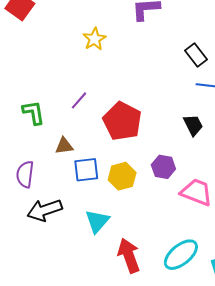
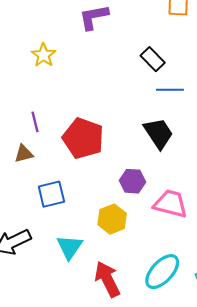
purple line: (79, 100) -> (35, 122), turned -48
black trapezoid: (193, 125) -> (159, 133), size x1.4
brown triangle: (64, 146) -> (24, 154), moved
yellow hexagon: (122, 176) -> (112, 219), moved

